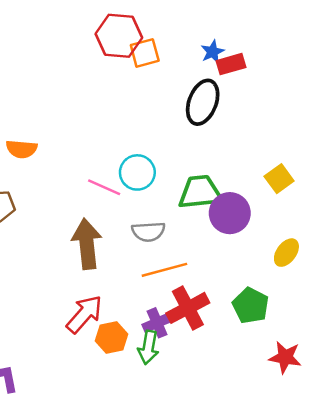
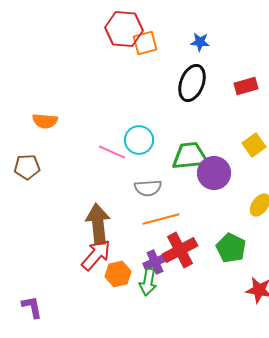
blue star: (212, 52) -> (200, 42), turned 30
red rectangle: (231, 64) -> (246, 86), moved
brown arrow: (87, 244) -> (98, 224), moved

